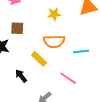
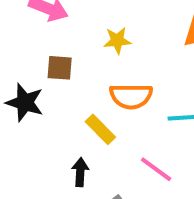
yellow star: (54, 14) -> (117, 40), moved
black arrow: (21, 76) -> (80, 172), moved, turned 40

